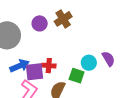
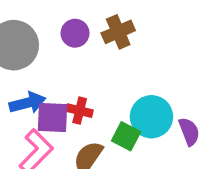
purple semicircle: (108, 59) -> (189, 132), moved
cyan circle: (89, 63) -> (151, 117), size x1.5

